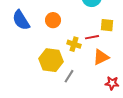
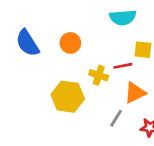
gray line: (69, 76) -> (116, 118), moved

